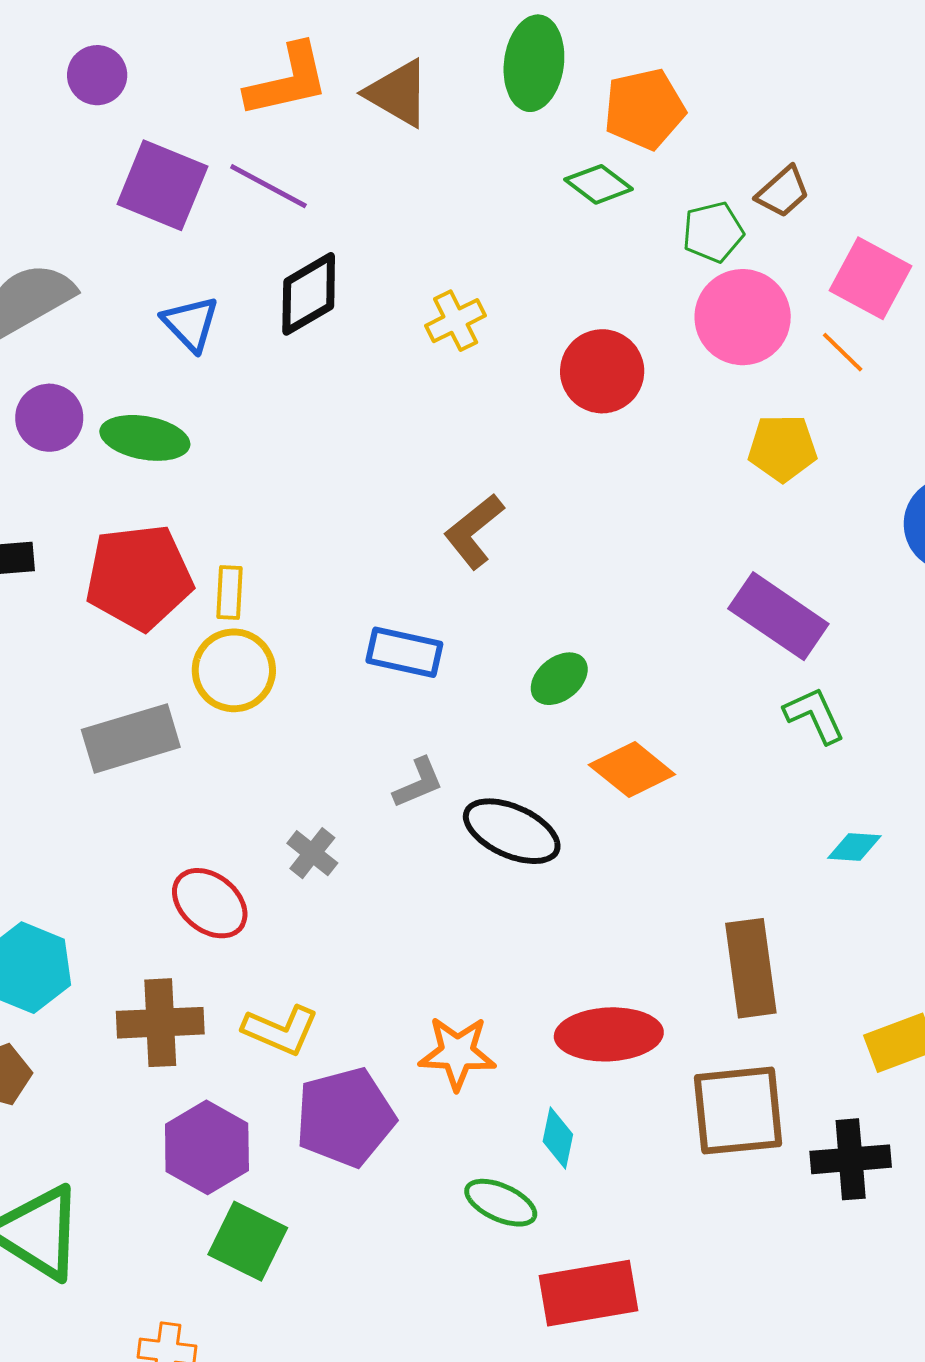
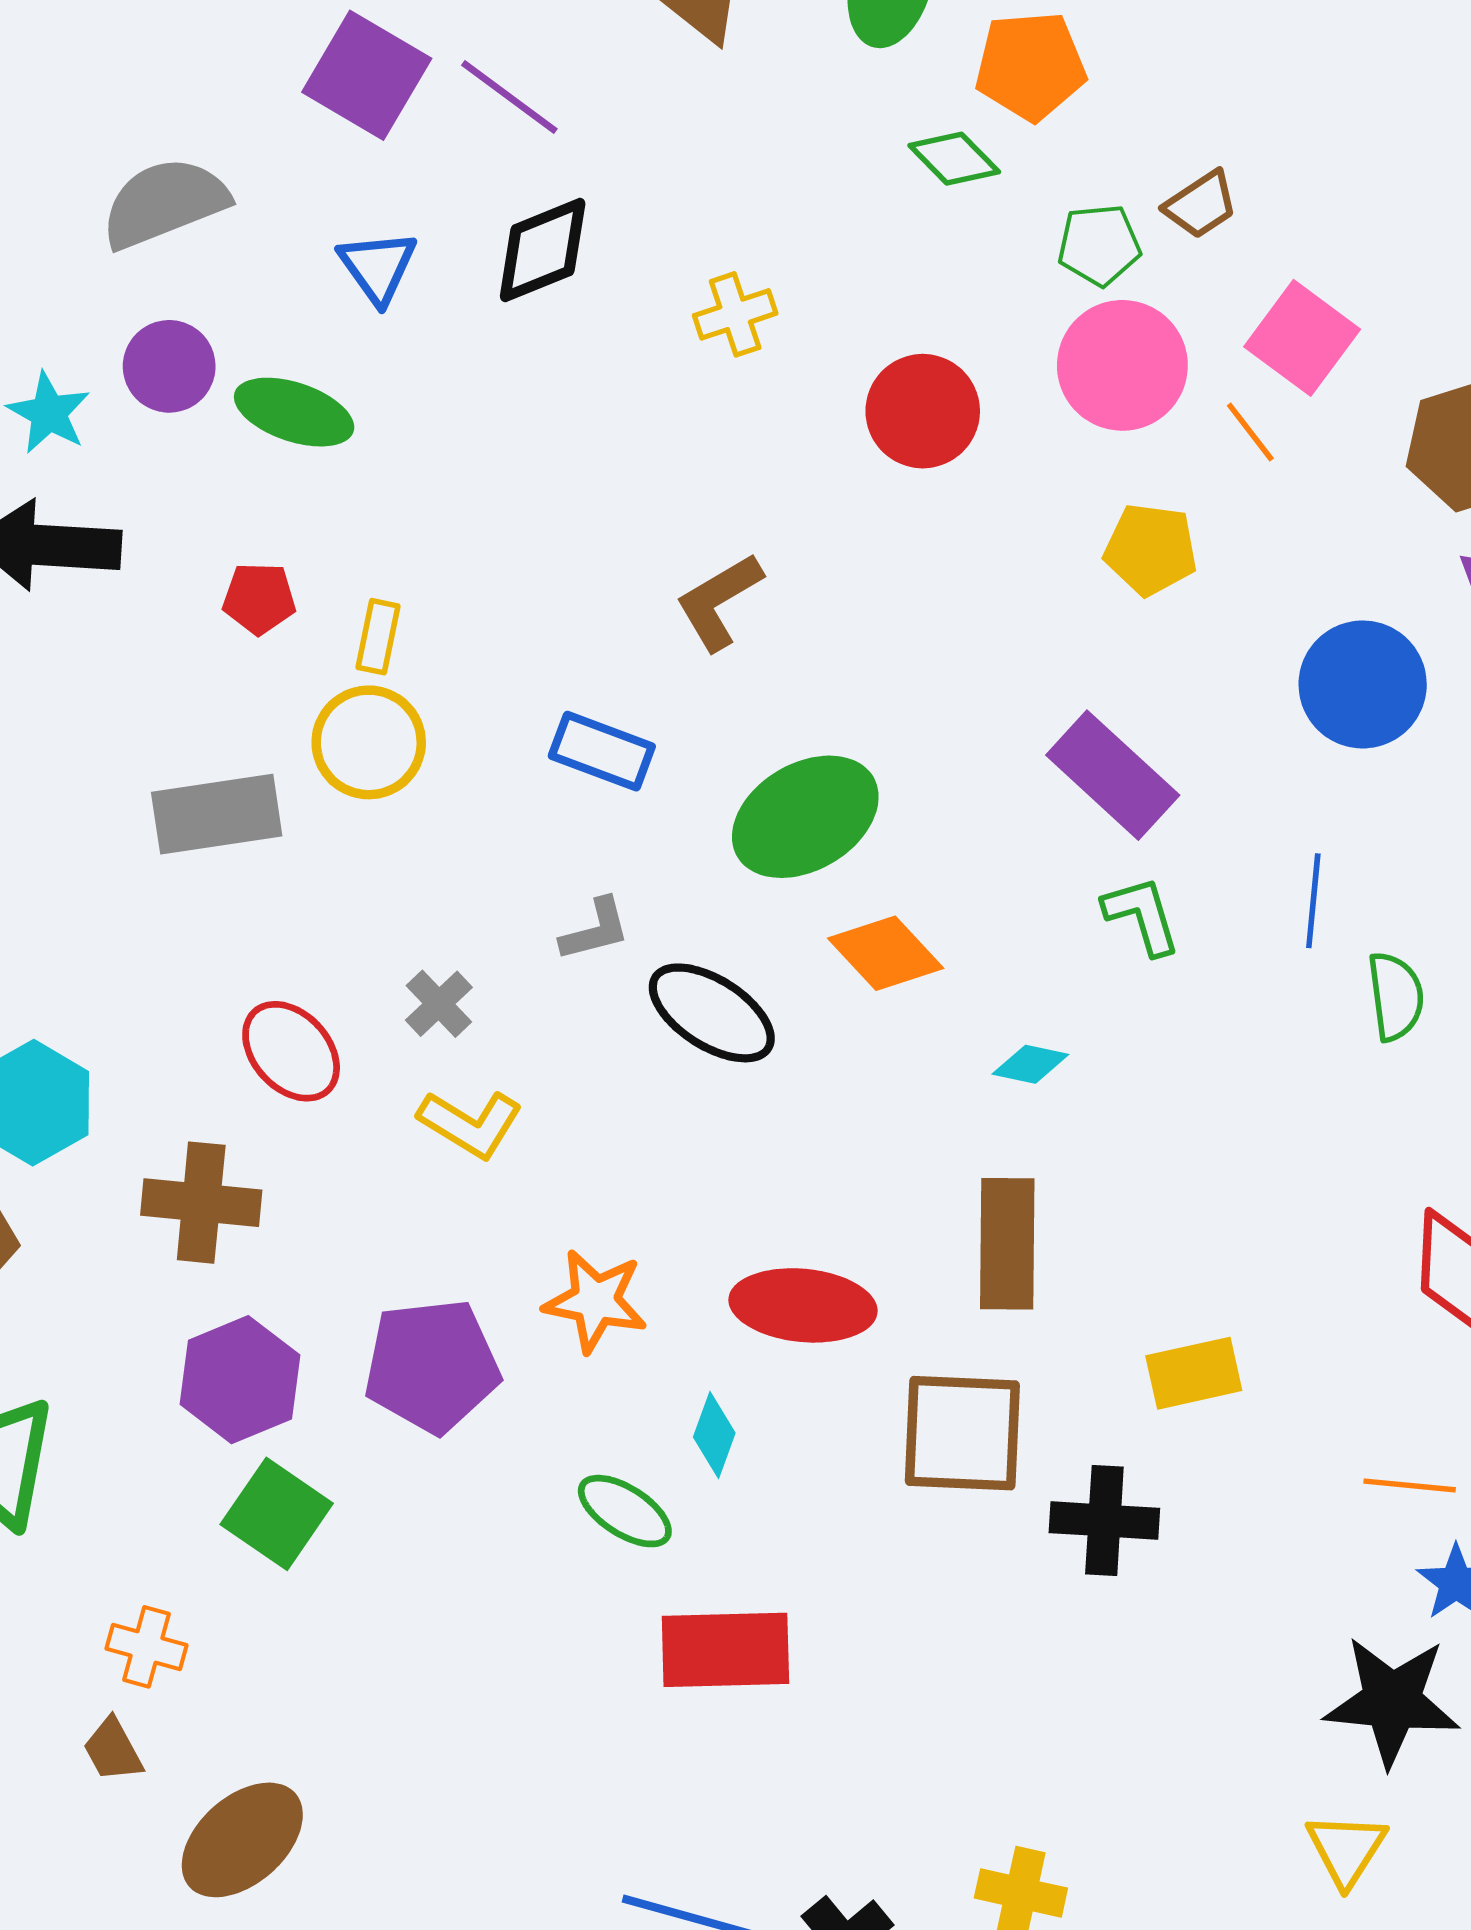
red pentagon: (139, 577) -> (259, 598), size x0.5
green ellipse: (559, 679) -> (805, 817), size x1.8
cyan diamond: (854, 847) -> (1030, 1064), moved
yellow L-shape: (281, 1030) -> (470, 1124), moved

